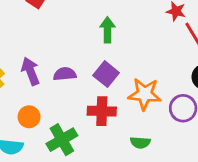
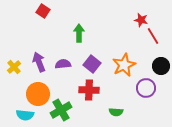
green arrow: (107, 30) -> (79, 33), moved
orange star: (145, 94) -> (124, 65), moved, turned -30
orange circle: (29, 117) -> (38, 94), size x1.5

